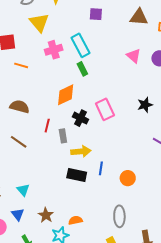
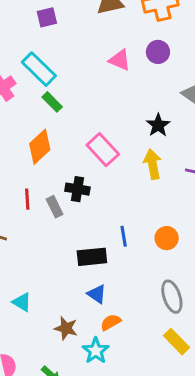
black cross: (81, 118) -> (77, 189), moved
yellow arrow: (81, 151) -> (153, 164), moved, turned -78
blue triangle: (18, 214) -> (97, 294), moved

